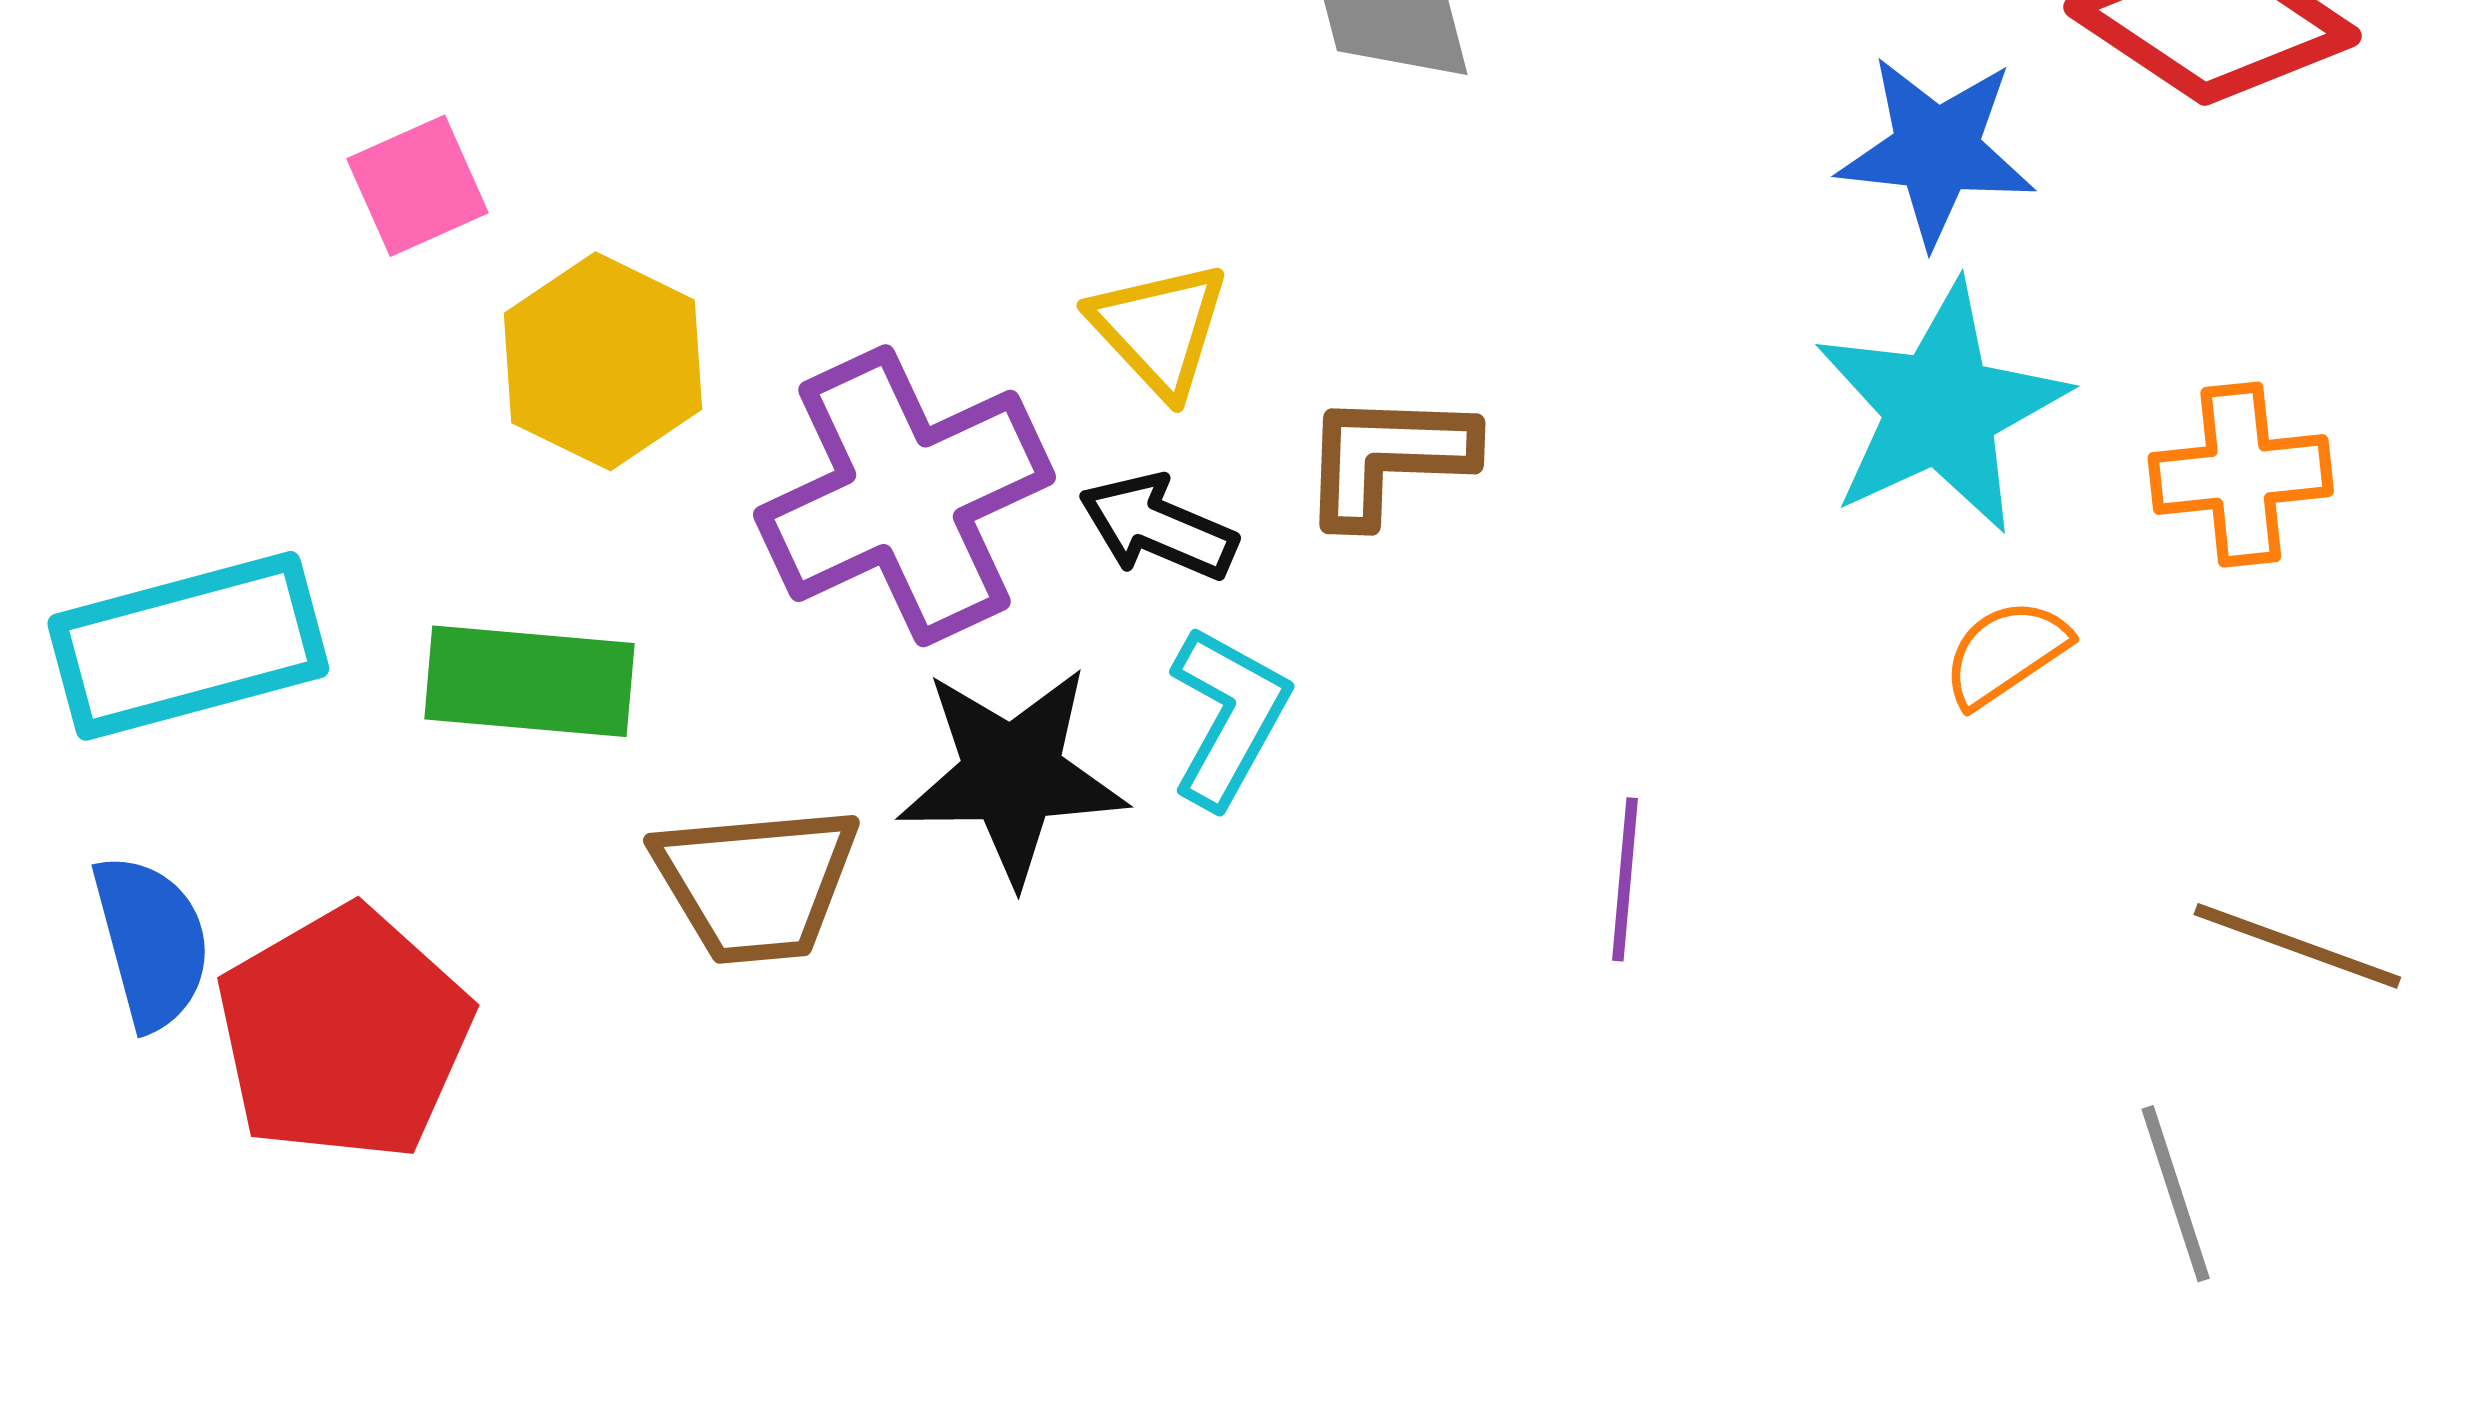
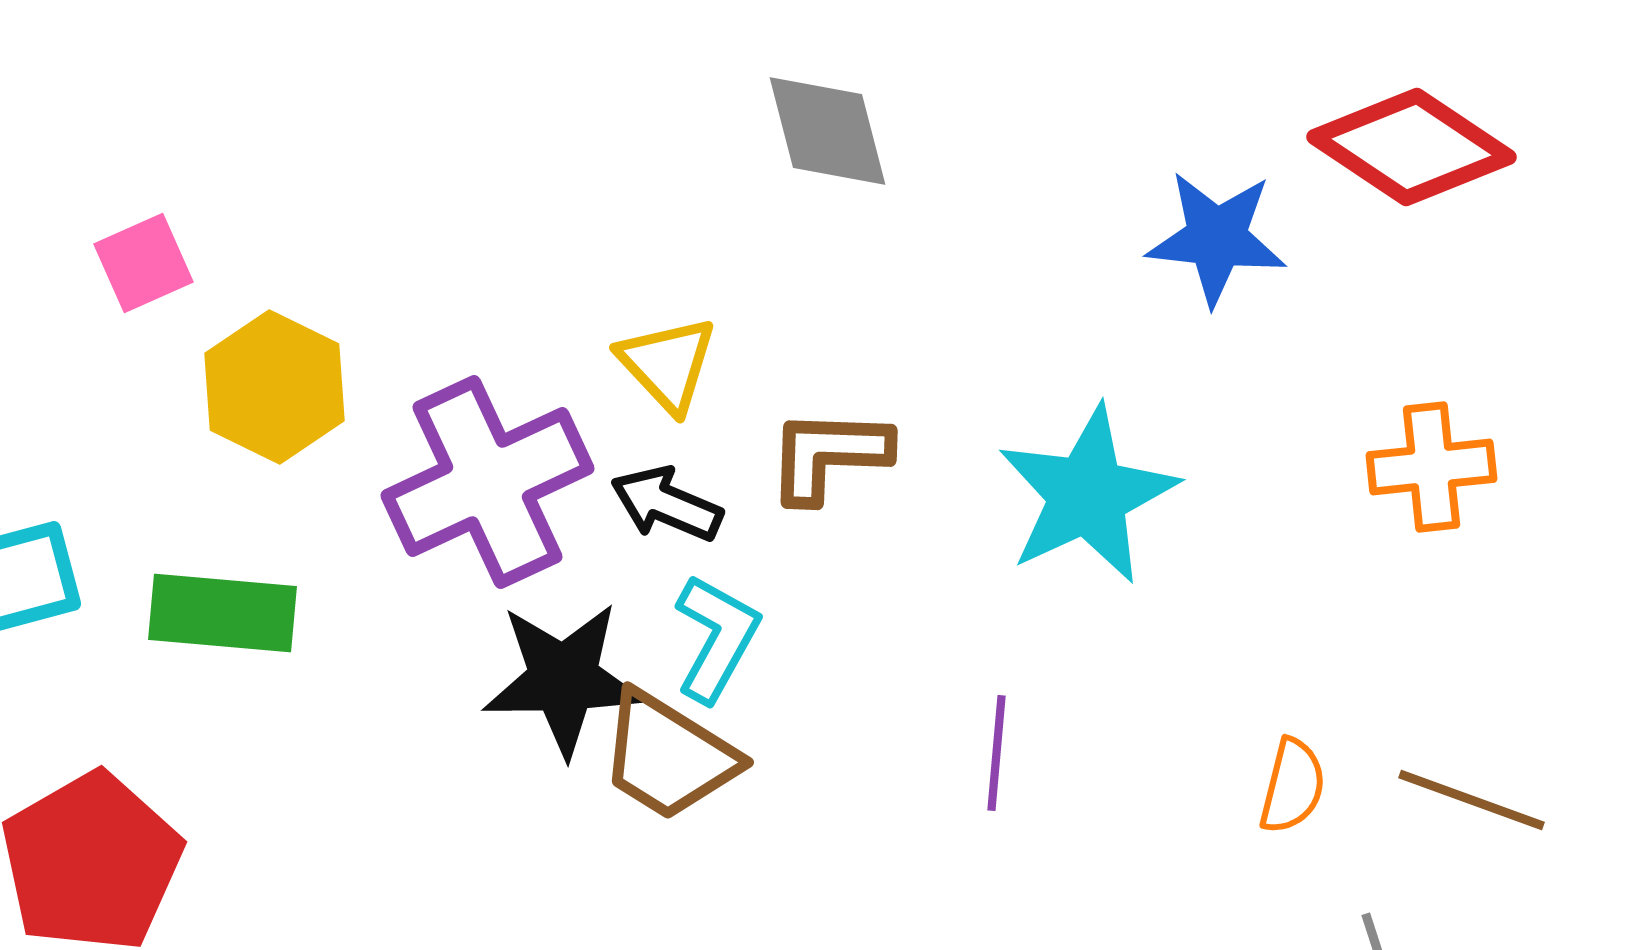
cyan star: (1941, 408) -> (1087, 495), moved
orange semicircle: (2006, 653) -> (1292, 786), moved, turned 138
brown trapezoid: (756, 884) -> (668, 756), moved, turned 37

